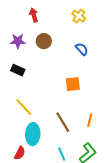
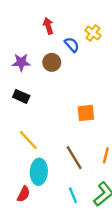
red arrow: (34, 15) -> (48, 26), moved
blue semicircle: (82, 49) -> (72, 45), moved

